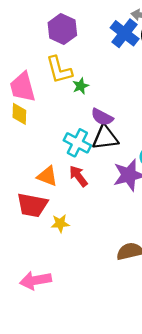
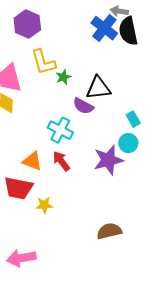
purple hexagon: (62, 29) -> (27, 24), moved
black triangle: (105, 137) -> (98, 88), moved

